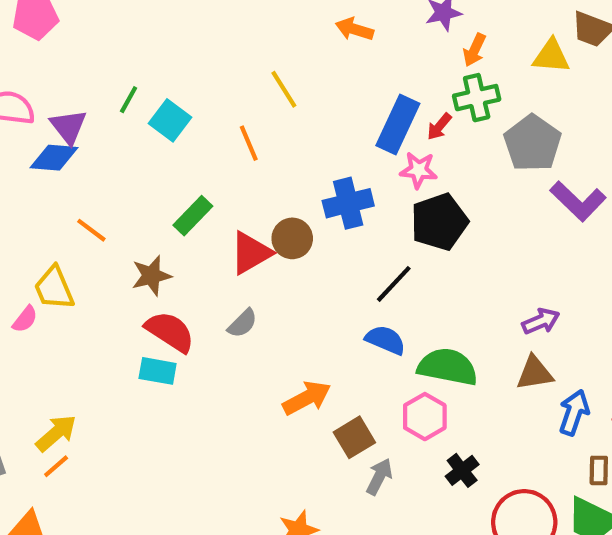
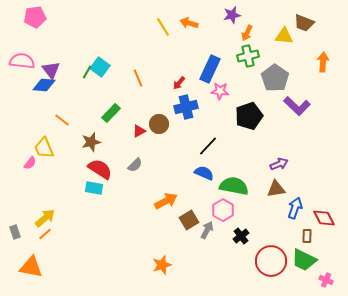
yellow line: (284, 89) -> (163, 27), moved
green line: (129, 100) -> (87, 72), moved
red arrow: (439, 127) -> (179, 83), moved
black pentagon: (439, 222) -> (249, 116), moved
red triangle: (251, 253) -> (139, 131), size x0.6
gray arrow: (379, 477) -> (207, 230), moved

